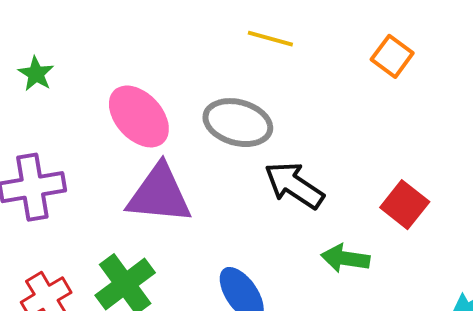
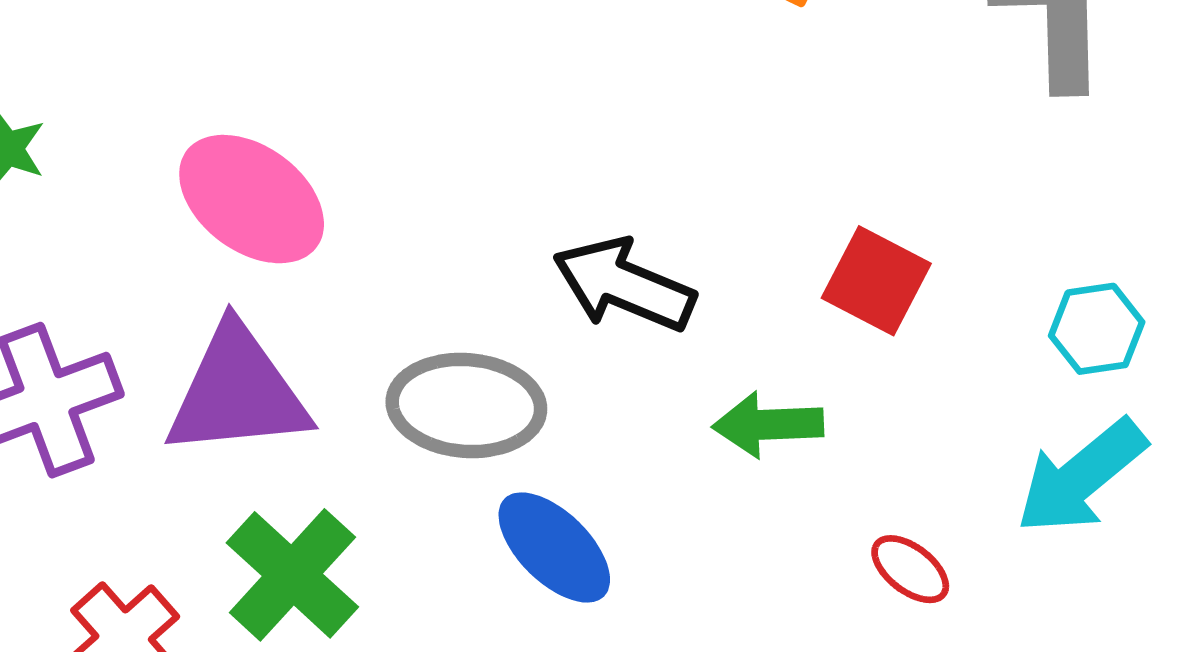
gray ellipse: (238, 123) -> (466, 405), moved
purple triangle: (159, 194) -> (237, 392), moved

